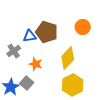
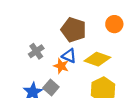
blue triangle: (30, 36) -> (69, 56), moved, turned 32
yellow diamond: (68, 58) -> (97, 59), turned 65

